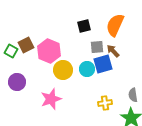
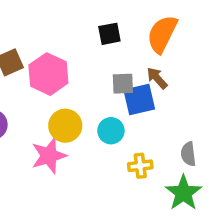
gray square: (97, 47) -> (123, 84), moved
cyan circle: (87, 69) -> (111, 131), moved
yellow circle: (63, 70) -> (65, 126), moved

